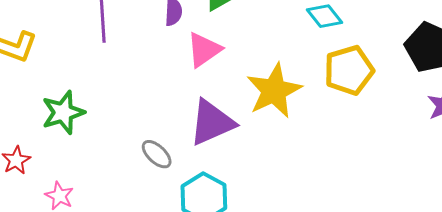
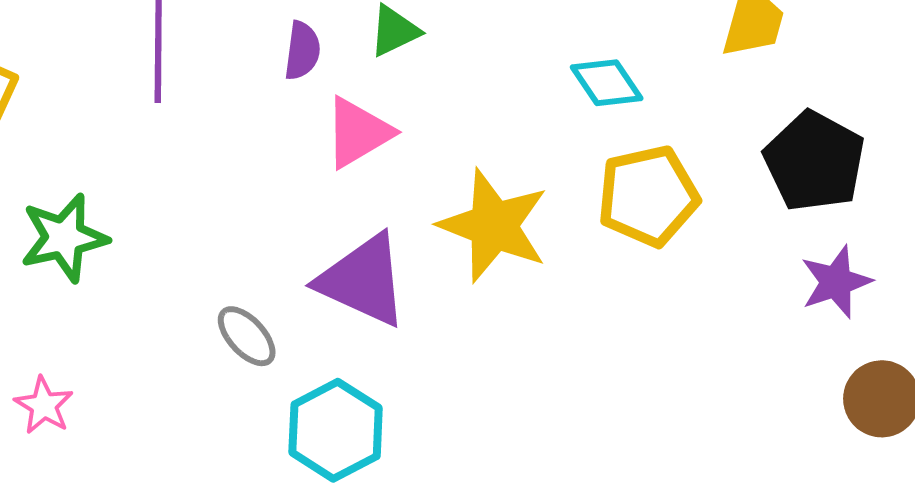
yellow star: (274, 91) -> (494, 226), turned -30
purple triangle: (212, 122) -> (363, 280), turned 44

